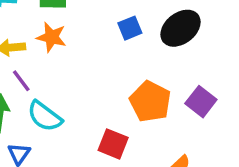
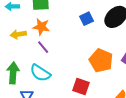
purple line: (21, 81) -> (43, 47), moved

